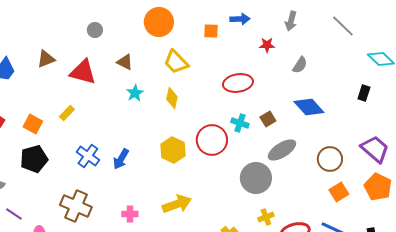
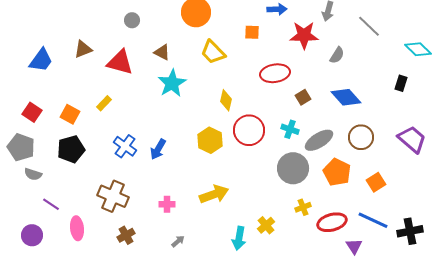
gray line: (343, 26) -> (369, 26), moved
orange square: (211, 31) -> (252, 32), moved
red star: (267, 45) -> (304, 35), size x1.8
cyan star: (135, 93) -> (172, 83), size x1.6
yellow diamond: (172, 98) -> (226, 100), moved
brown square: (268, 119) -> (303, 97), moved
cyan cross: (240, 123) -> (290, 129), moved
brown circle: (330, 159) -> (361, 137), moved
orange pentagon: (378, 187) -> (337, 172), moved

